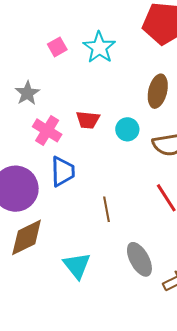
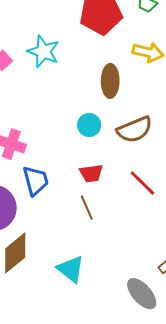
red trapezoid: (88, 120) -> (91, 173), moved
gray ellipse: (139, 259) -> (142, 294), moved

